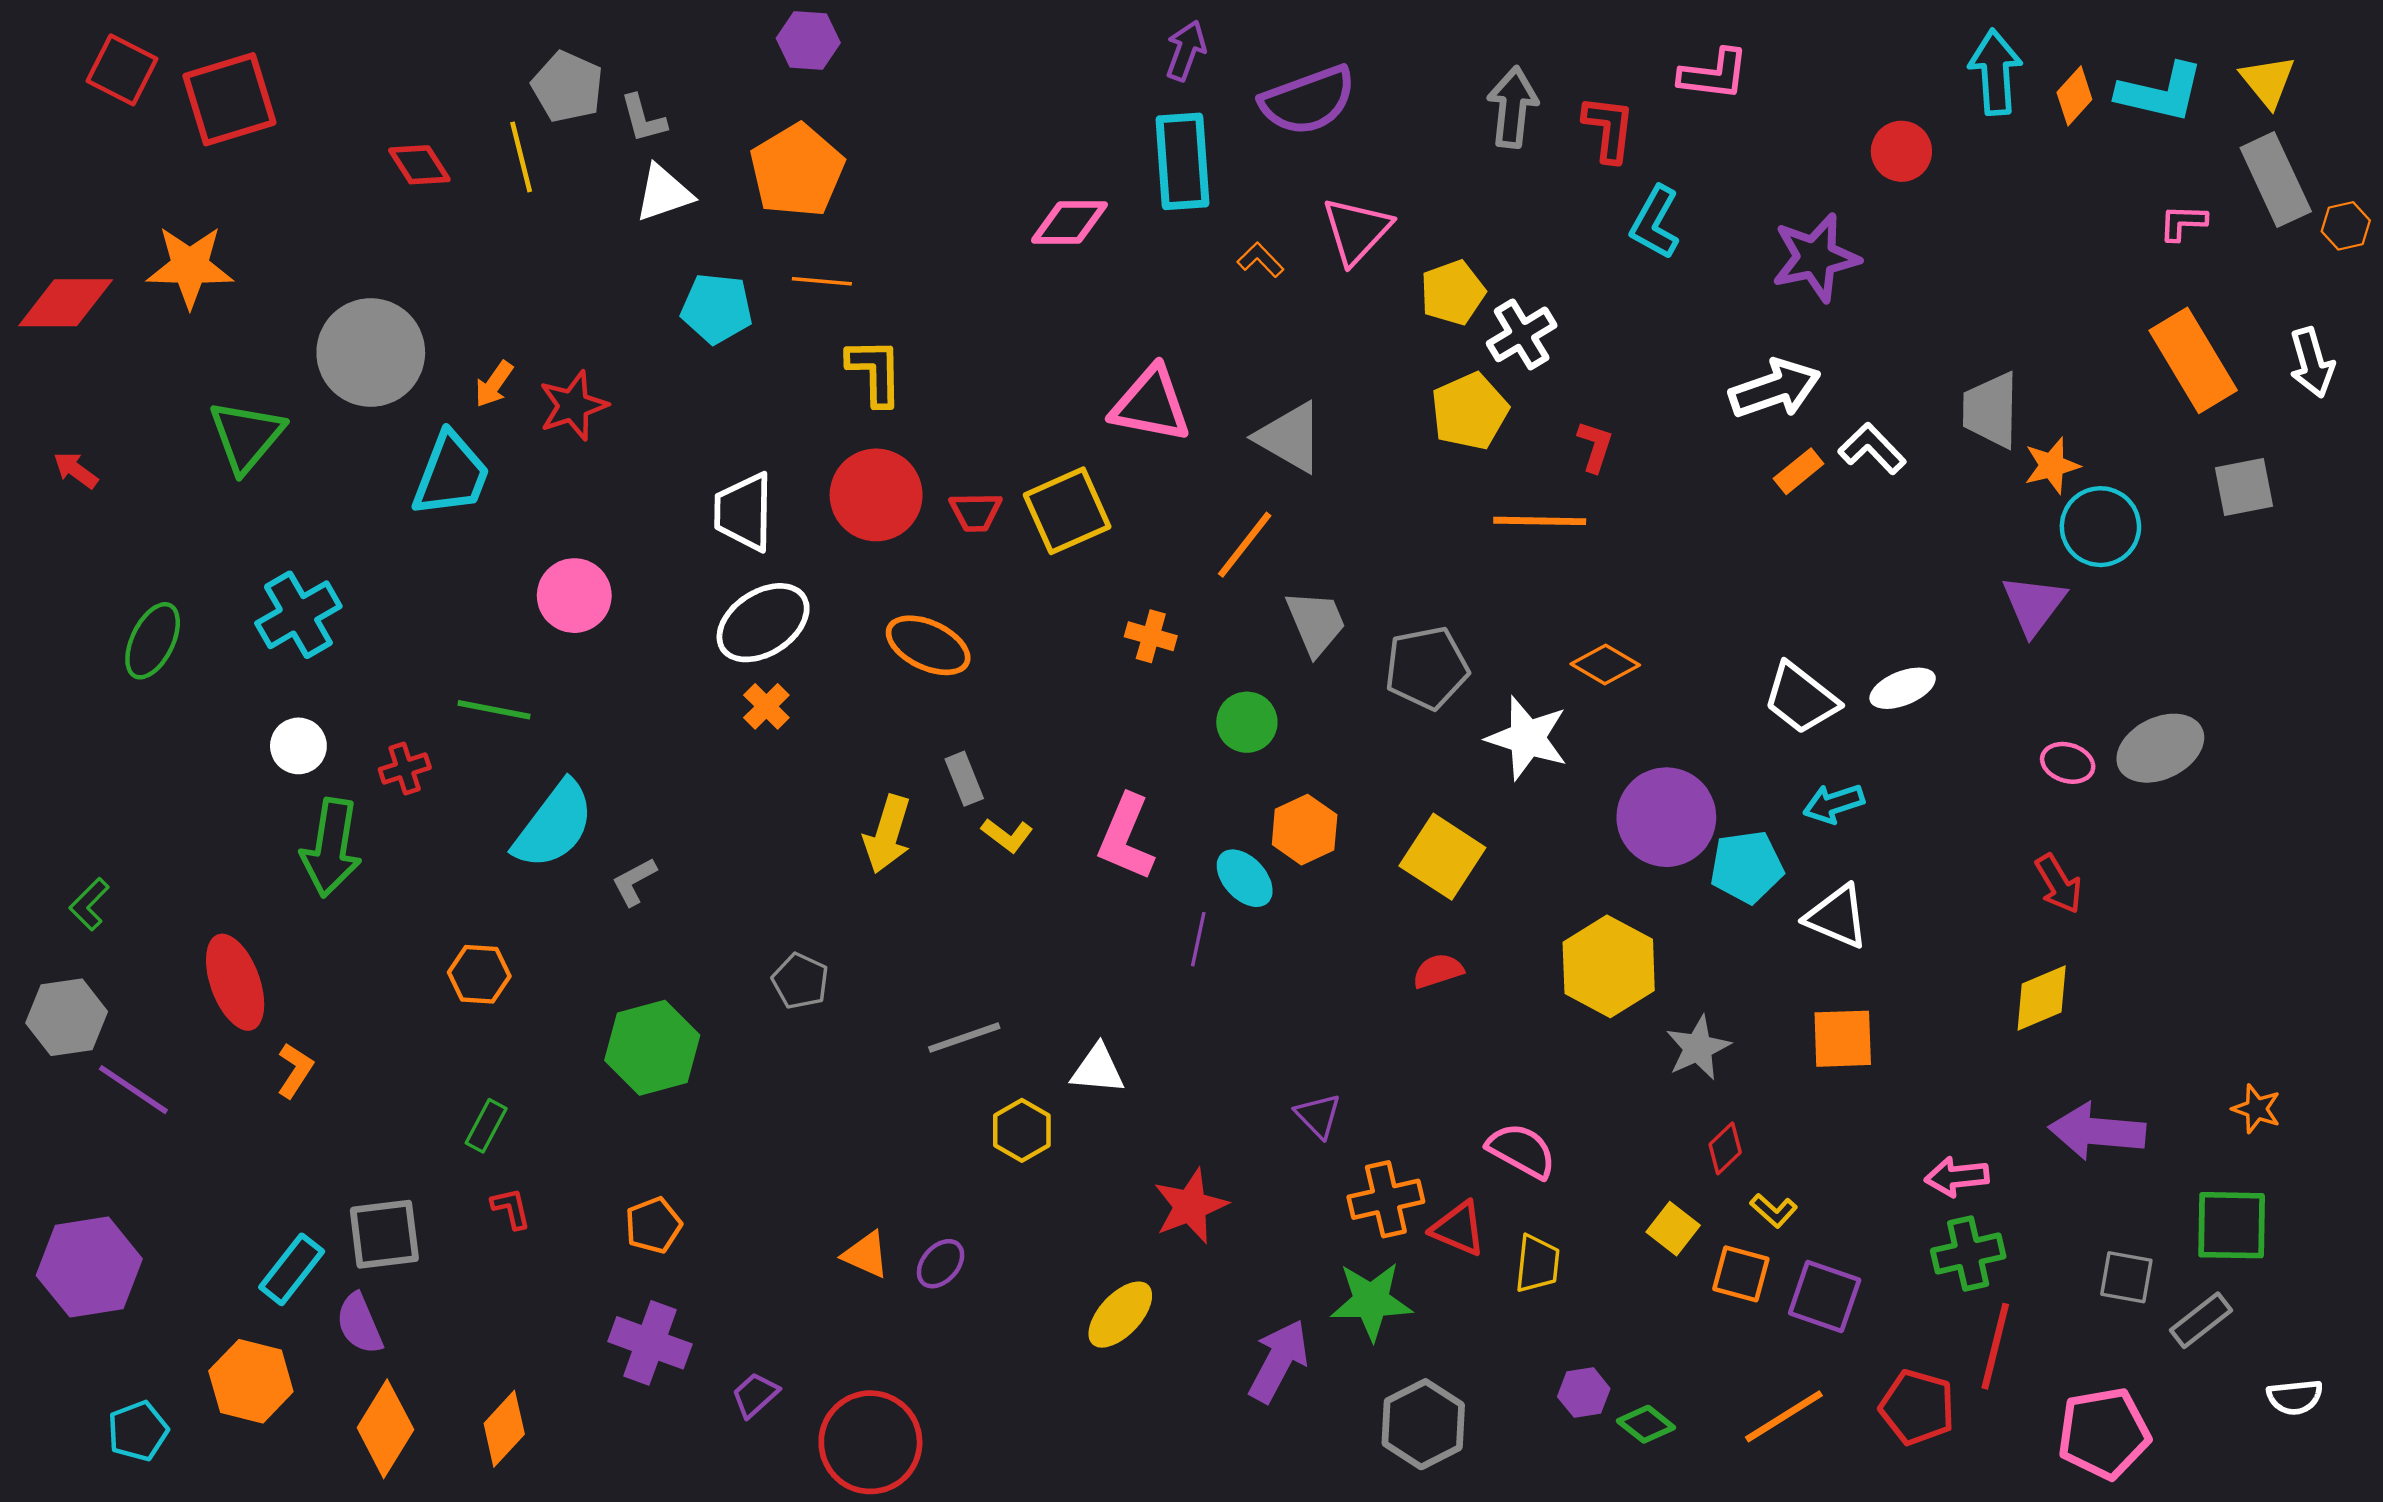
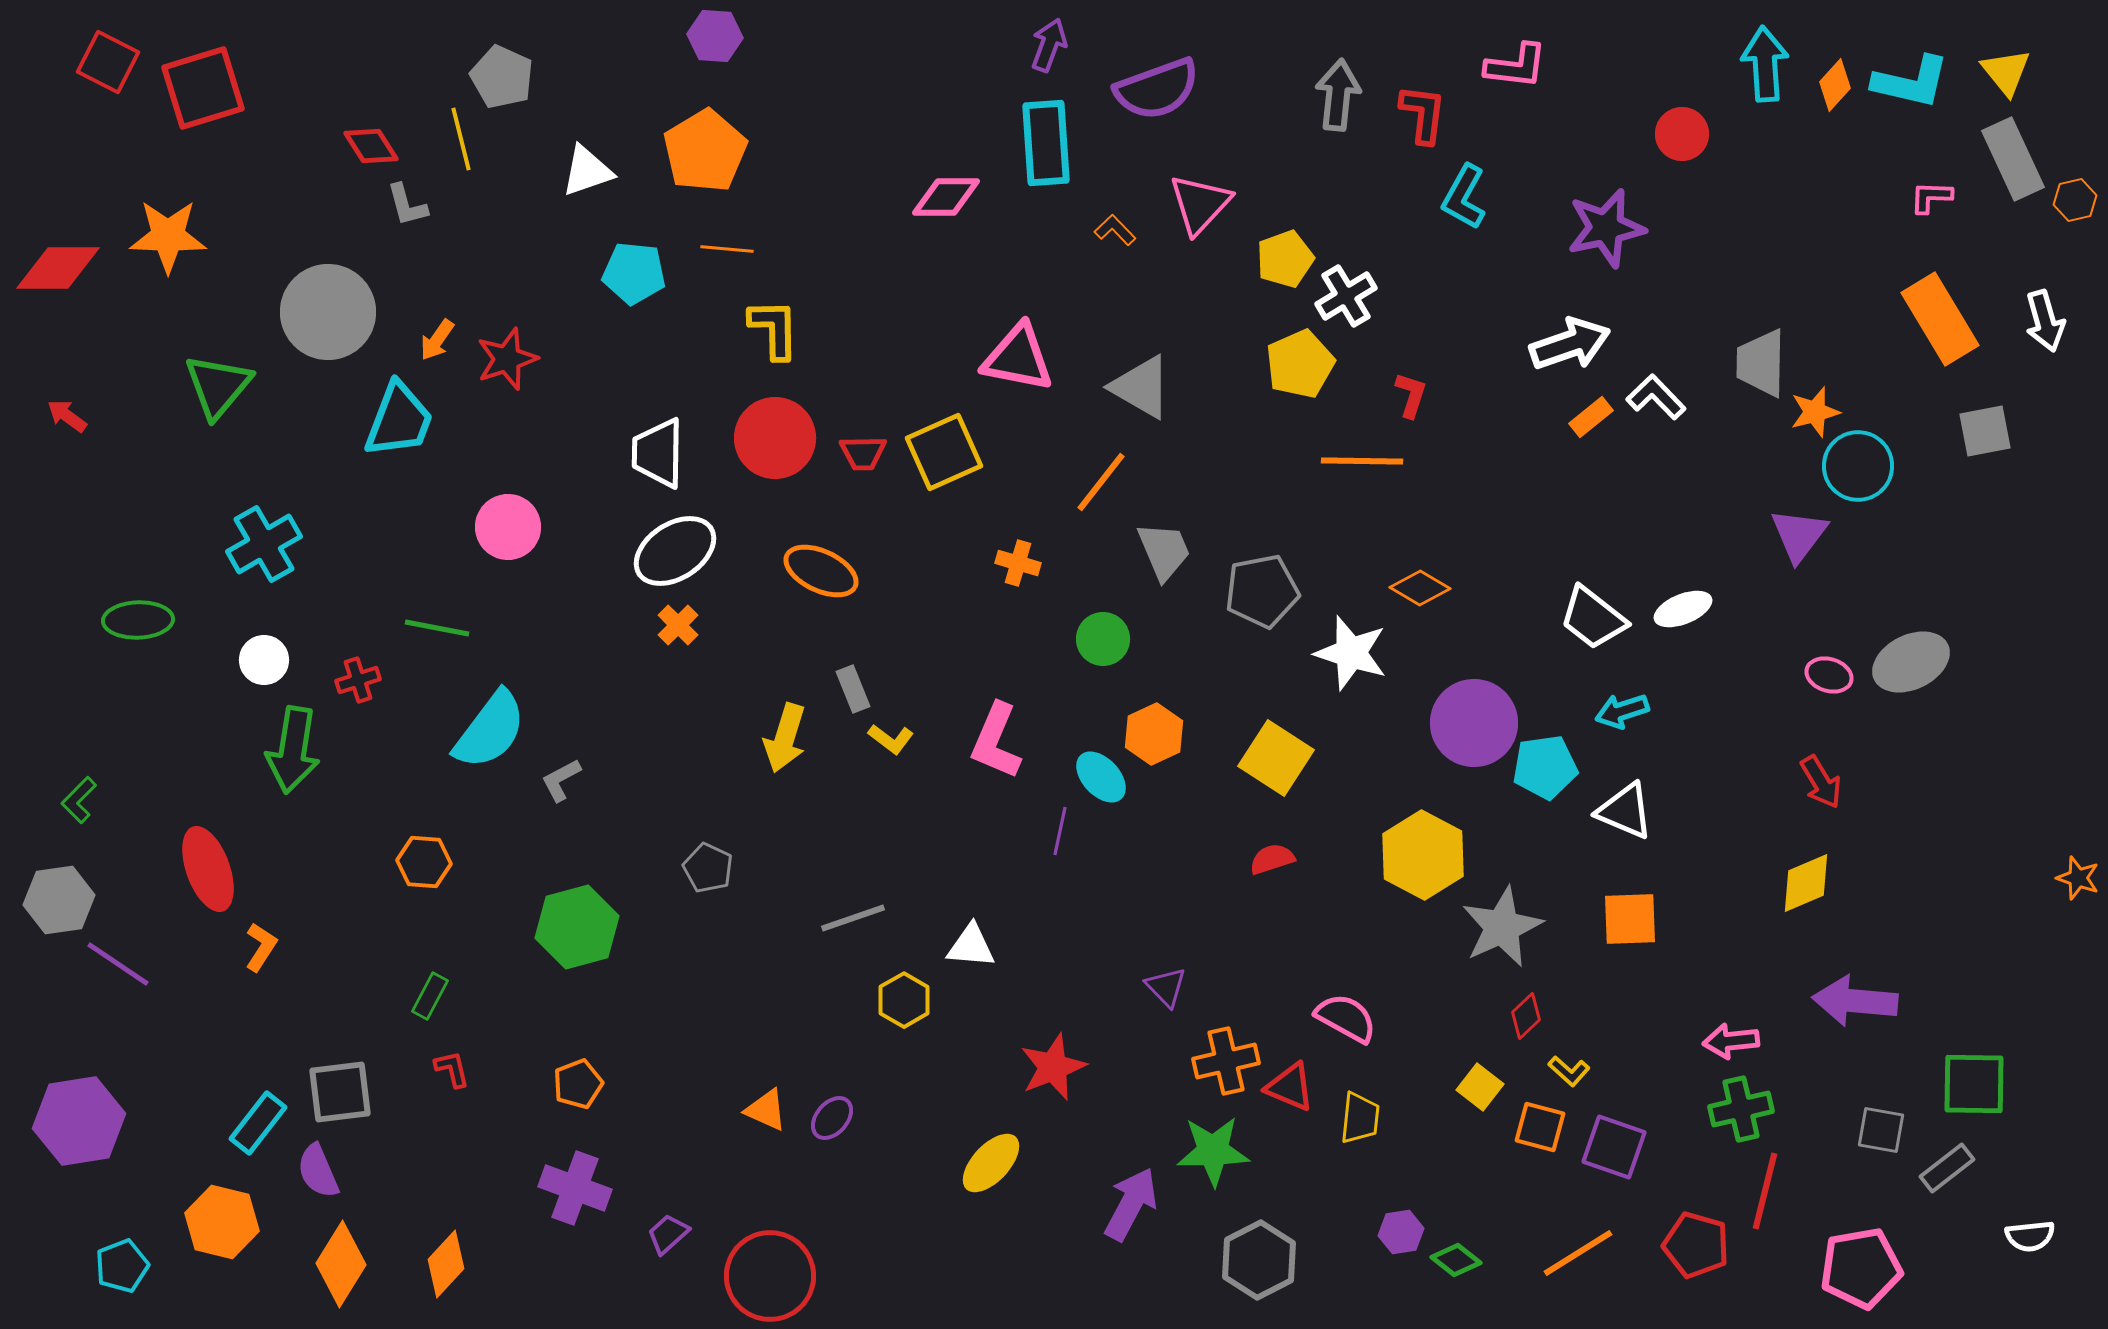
gray L-shape: (643, 118) -> (407, 205), moved
green ellipse: (153, 641) -> (138, 620), moved, turned 62
gray star: (1698, 1048) -> (1502, 927), size x1.4
orange star: (2256, 1109) -> (2078, 878), moved

